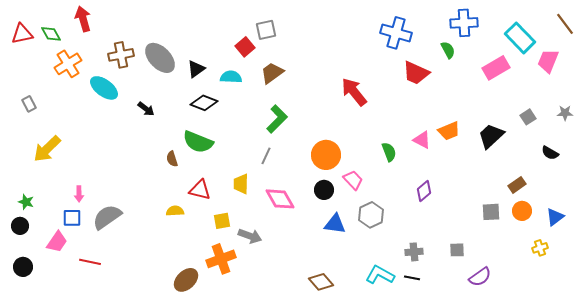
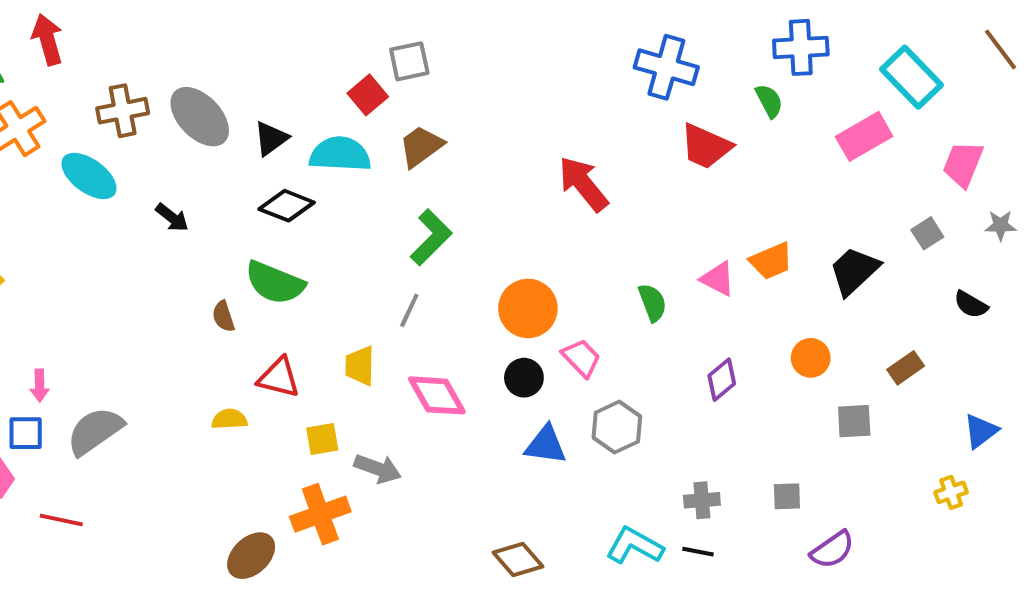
pink trapezoid: (548, 61) -> (963, 164), moved
cyan semicircle: (231, 77) -> (340, 154), size x1.4
orange circle: (522, 211) -> (811, 358), moved

